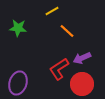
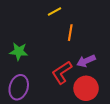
green star: (18, 28) -> (19, 51), moved
orange line: (67, 31) -> (70, 33), turned 56

